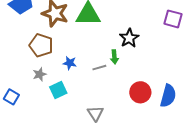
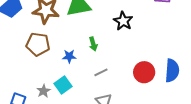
green arrow: (114, 57) -> (93, 44), moved
gray line: (99, 68) -> (101, 72), moved
gray star: (40, 74) -> (43, 91), moved

